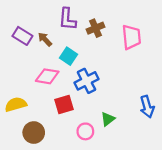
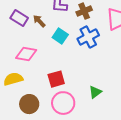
pink diamond: (47, 76) -> (26, 54), moved
blue cross: (86, 81) -> (88, 37), moved
pink circle: (85, 131) -> (63, 103), moved, size x1.5

